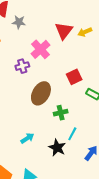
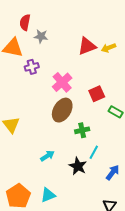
red triangle: (64, 31) -> (87, 46), turned 30
pink cross: (41, 49) -> (62, 82), moved
purple cross: (22, 66) -> (32, 67), moved

